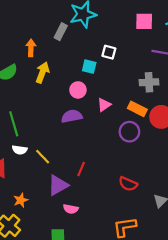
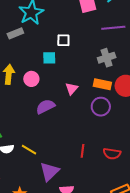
gray rectangle: (61, 32) -> (15, 33), turned 56
pink circle: (78, 90) -> (31, 79), moved
red line: (81, 169) -> (82, 151), moved

